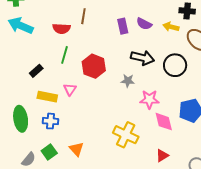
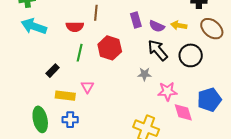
purple semicircle: (144, 24) -> (157, 26), moved
yellow arrow: (171, 27) -> (179, 25), moved
black arrow: (143, 58) -> (158, 50), turned -140
red hexagon: (94, 66) -> (110, 48), moved

